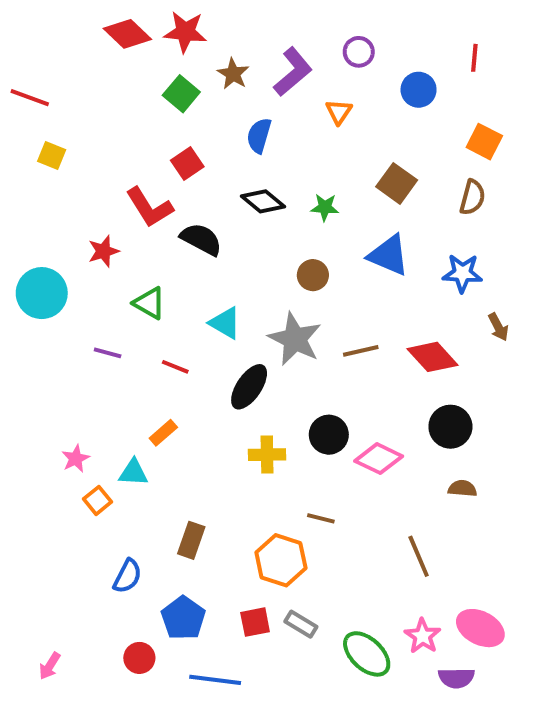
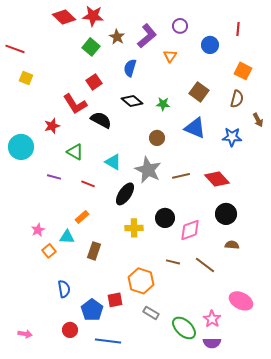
brown arrow: (498, 327) -> (258, 120), moved
pink diamond: (379, 459) -> (190, 230), turned -45
brown line: (321, 518) -> (173, 262), moved
brown rectangle: (191, 540) -> (94, 251), moved
brown line: (419, 556) -> (205, 265), moved, turned -30
blue semicircle: (127, 576) -> (64, 289), turned -36
red square: (255, 622) -> (115, 300), moved
pink ellipse: (480, 628) -> (241, 301), moved
pink arrow: (50, 666) -> (25, 334), turned -112
purple semicircle: (456, 678) -> (212, 343), moved

